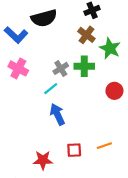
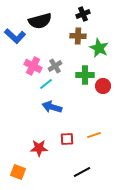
brown cross: (86, 35) -> (78, 36), turned -35
green cross: (84, 66) -> (85, 75), moved
pink cross: (18, 68) -> (33, 66), moved
blue arrow: (57, 114) -> (52, 107), turned -48

